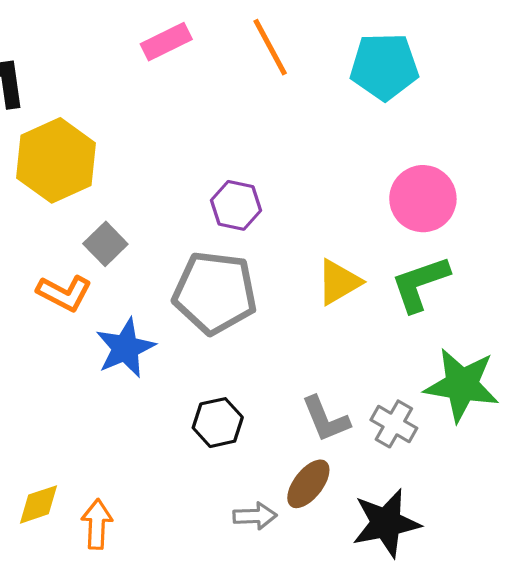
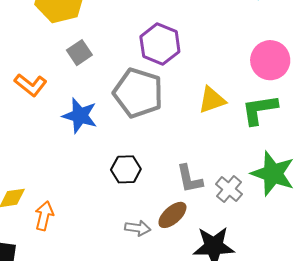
purple hexagon: (236, 205) -> (160, 44), size x1.4
orange L-shape: (64, 293) -> (30, 85), moved
blue star: (125, 348) -> (80, 116), turned 30

